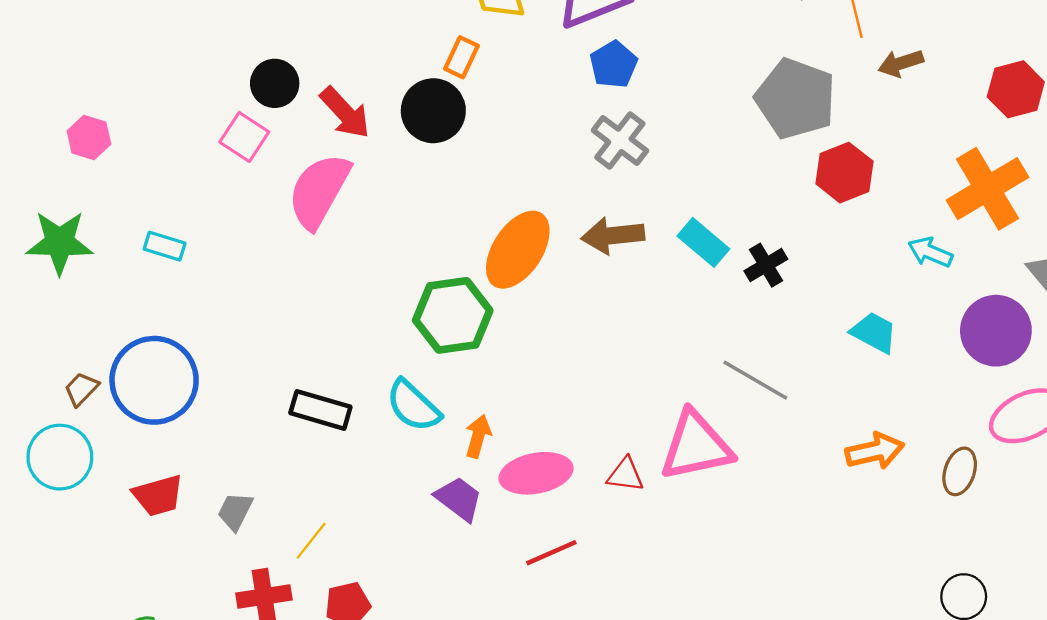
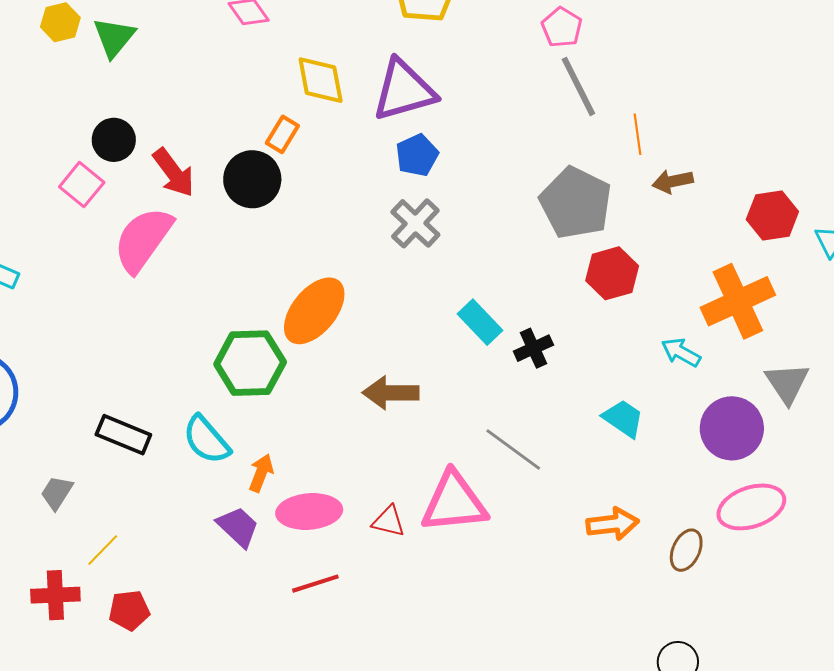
brown arrow: (613, 235) -> (391, 393), moved
gray trapezoid: (235, 511) -> (57, 493), moved

